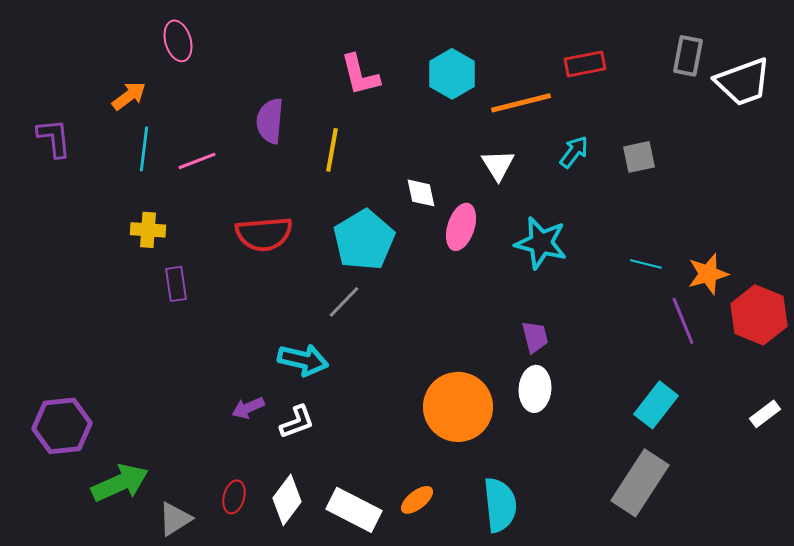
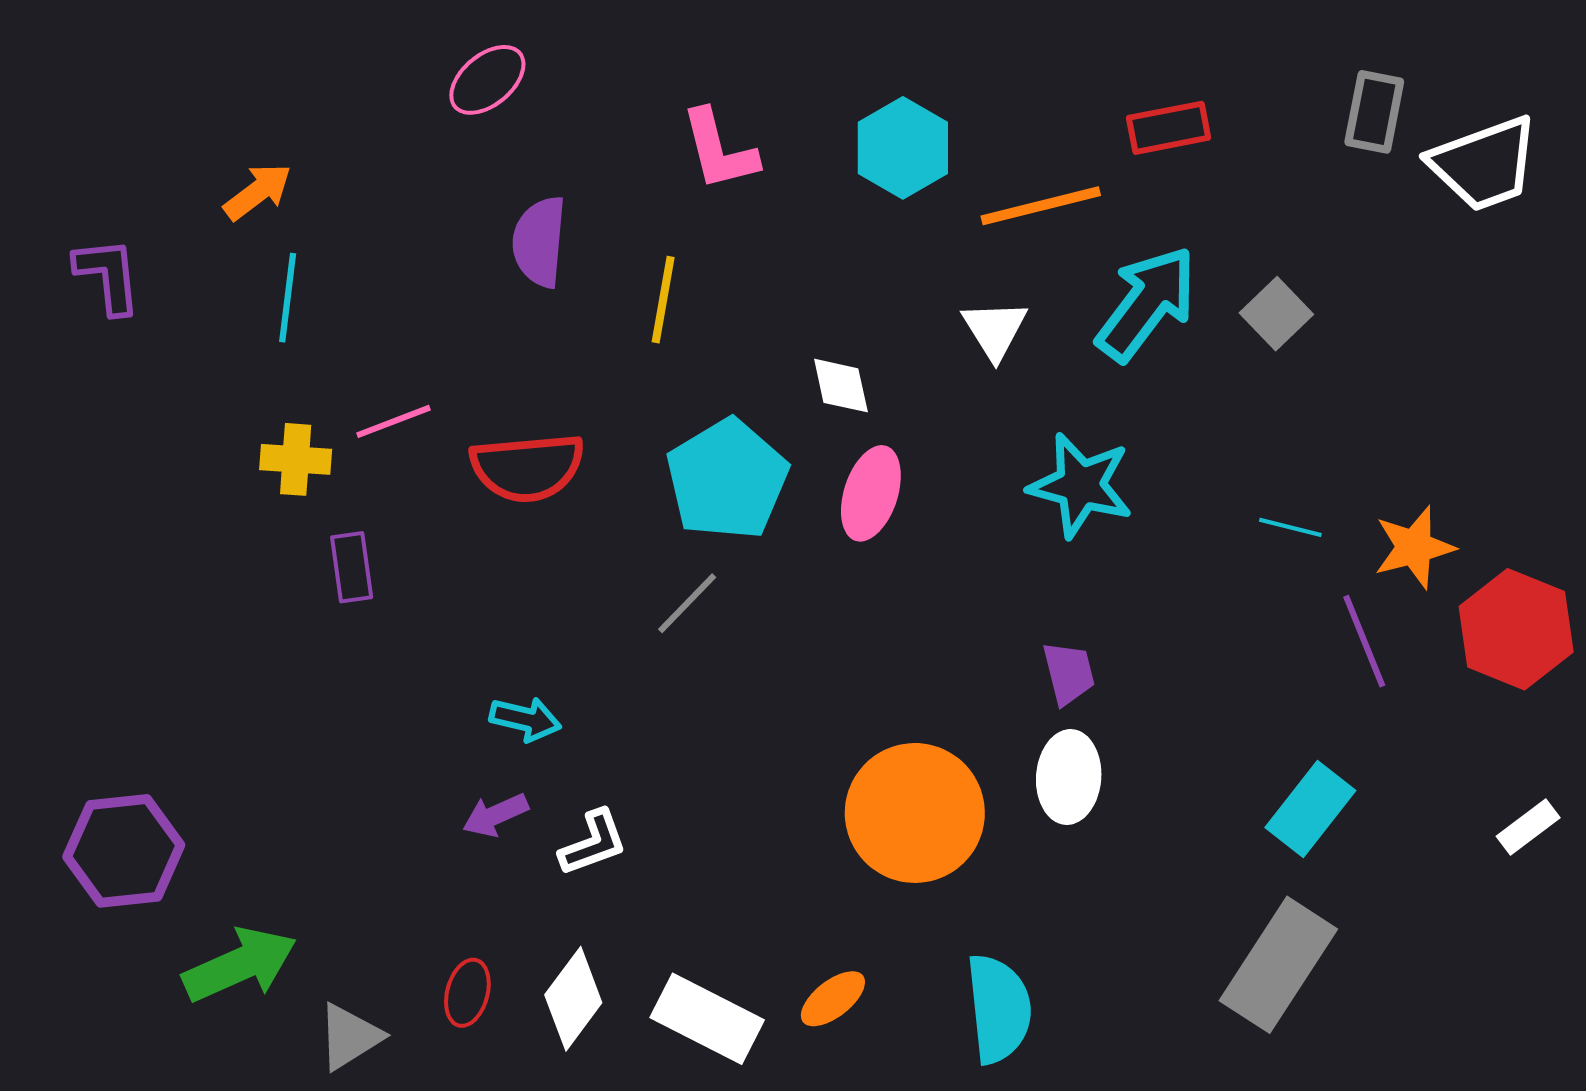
pink ellipse: (178, 41) -> (487, 80), moved, turned 66
cyan arrow: (574, 152) -> (1147, 304), size x1.8
gray square: (639, 157) -> (1276, 314), turned -32
pink line: (197, 161) -> (394, 421), moved
pink ellipse: (461, 227) -> (871, 493), moved
cyan arrow: (303, 360) -> (525, 719), moved, size x0.7

